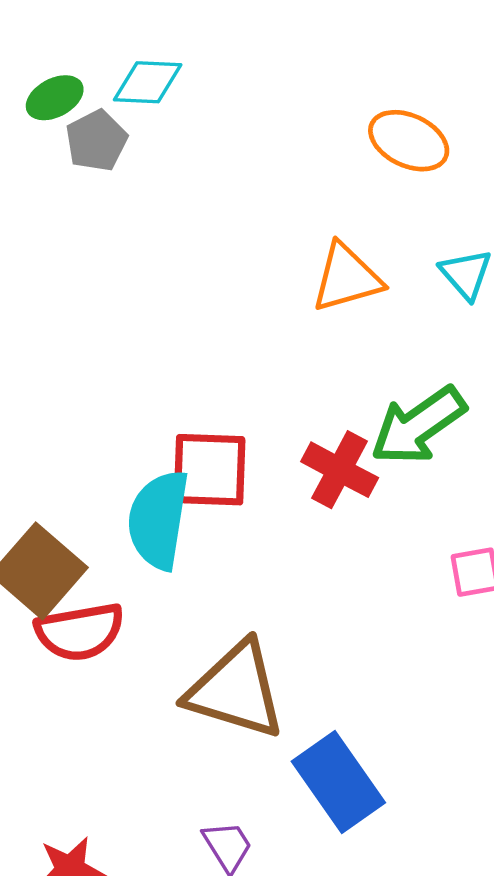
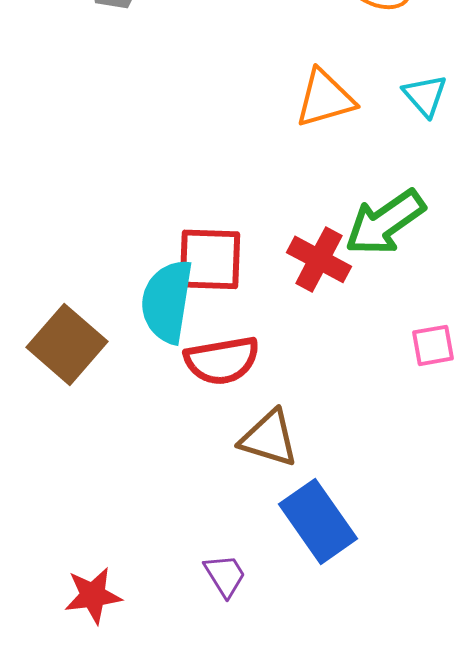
red semicircle: (80, 632) -> (222, 360), moved
brown triangle: (236, 690) -> (269, 438), moved, size x0.7

